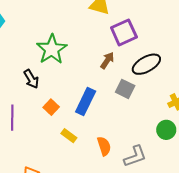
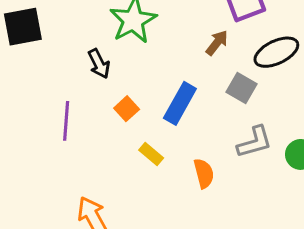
gray L-shape: (135, 156) -> (255, 142), moved

